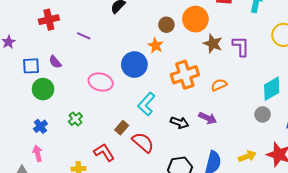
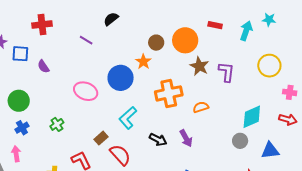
purple line: (84, 36) -> (86, 40), moved
blue square: (31, 66) -> (20, 54), moved
green circle: (43, 89) -> (19, 101), moved
purple arrow: (208, 118) -> (186, 138), turned 30

